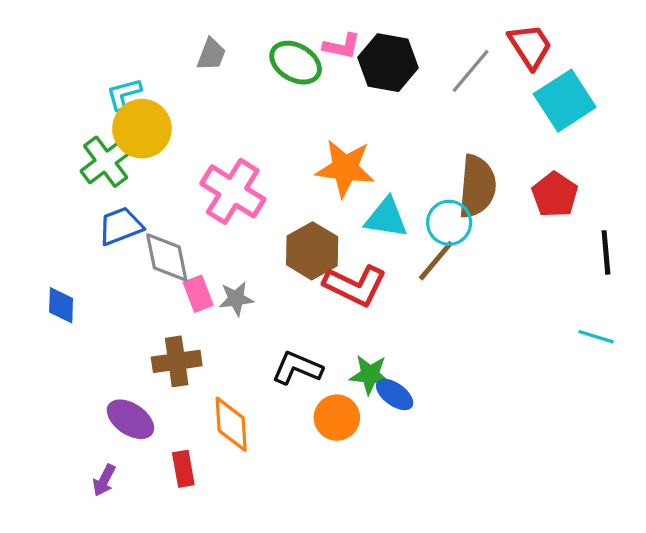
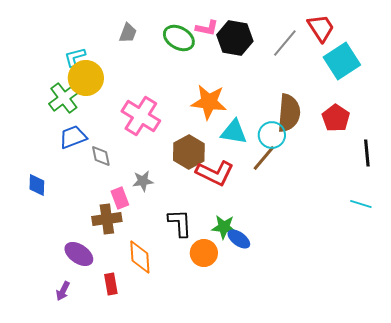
gray diamond: (167, 257) -> (101, 156), size x0.7
pink rectangle: (198, 294) -> (120, 198), moved
black L-shape: (297, 368) -> (180, 223), turned 64

